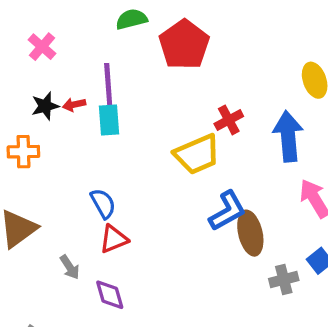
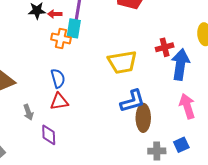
red cross: (229, 120) -> (165, 47), moved
orange cross: (23, 152) -> (61, 38), moved

